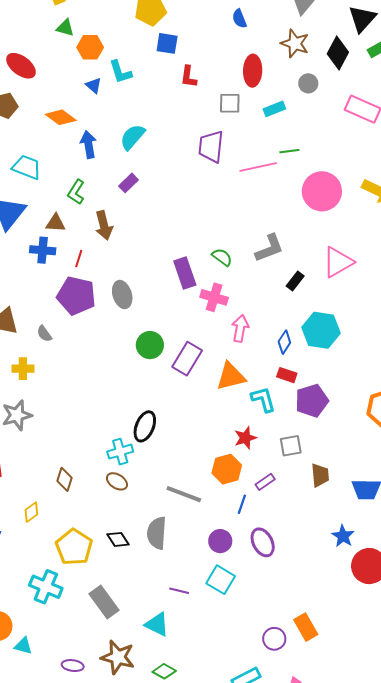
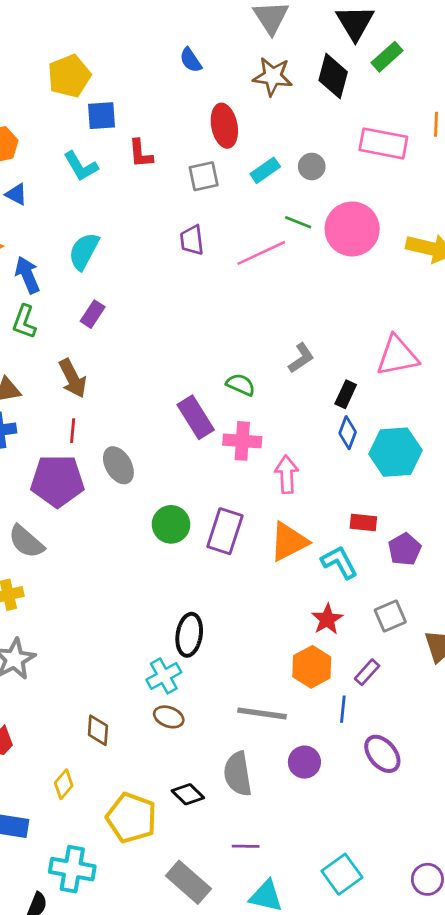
cyan L-shape: (120, 72) -> (81, 166), moved
gray circle: (308, 83) -> (312, 166), moved
purple trapezoid: (211, 147) -> (192, 240), size x0.7
green line: (289, 151) -> (298, 222), turned 42
pink circle: (322, 191) -> (352, 229), moved
green L-shape: (76, 192) -> (24, 322), moved
gray L-shape: (269, 248) -> (301, 358), size x0.7
red line: (79, 259) -> (73, 431), moved
pink triangle: (338, 262) -> (397, 356), turned 32
gray semicircle: (44, 334) -> (26, 542), size x1.6
blue diamond: (284, 342) -> (348, 433), moved
purple pentagon: (312, 401) -> (405, 549), size x0.7
purple circle: (220, 541) -> (304, 762), moved
cyan square: (221, 580) -> (342, 874), moved, turned 36
cyan cross: (46, 587) -> (72, 869), moved
purple line: (179, 591) -> (246, 846), moved

